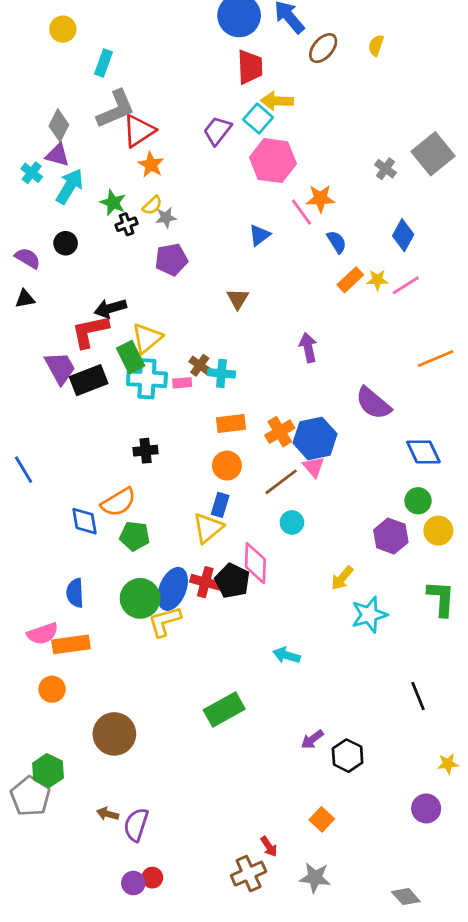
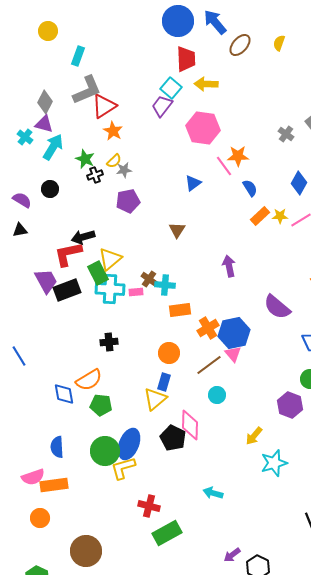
cyan square: (258, 119) -> (171, 88), moved
orange rectangle: (231, 424) -> (180, 310), moved
red cross: (205, 582) -> (149, 506), moved

